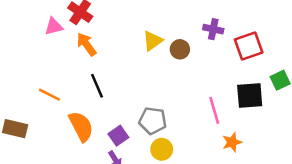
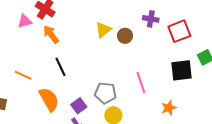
pink line: (214, 110) -> (141, 83), moved

